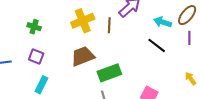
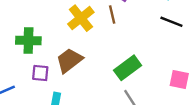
green cross: (34, 27) -> (28, 40), size x1.5
brown trapezoid: (83, 56) -> (69, 60), moved

